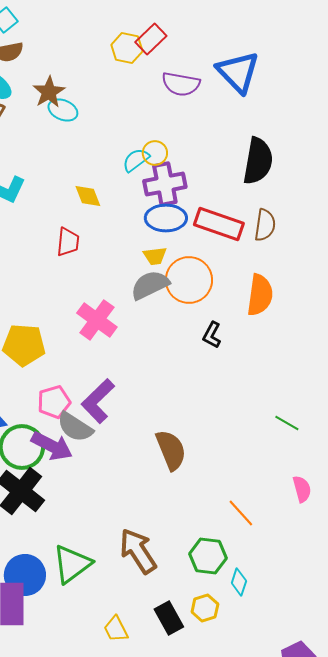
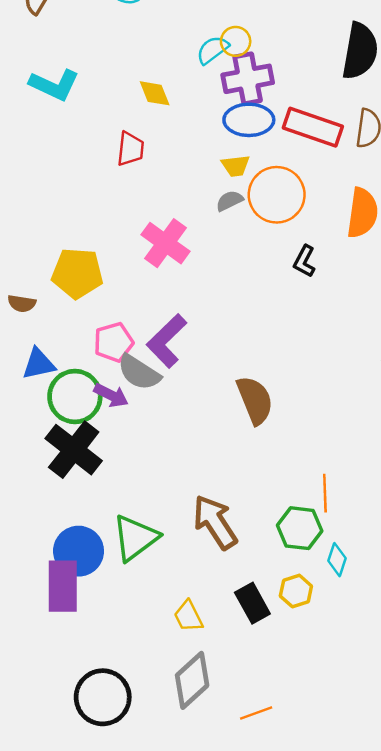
gray semicircle: (150, 285) -> (230, 201), size x0.6
purple arrow: (52, 446) -> (111, 395), size x0.7
orange line: (241, 513) -> (325, 493), moved, turned 40

